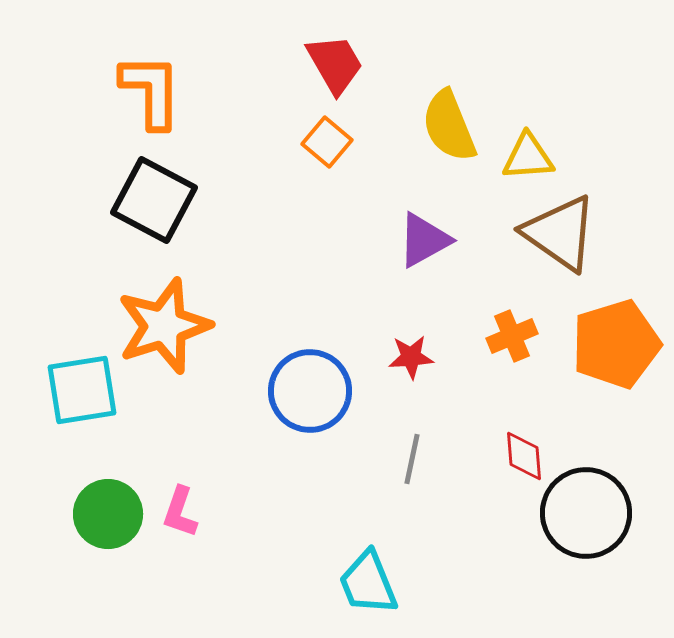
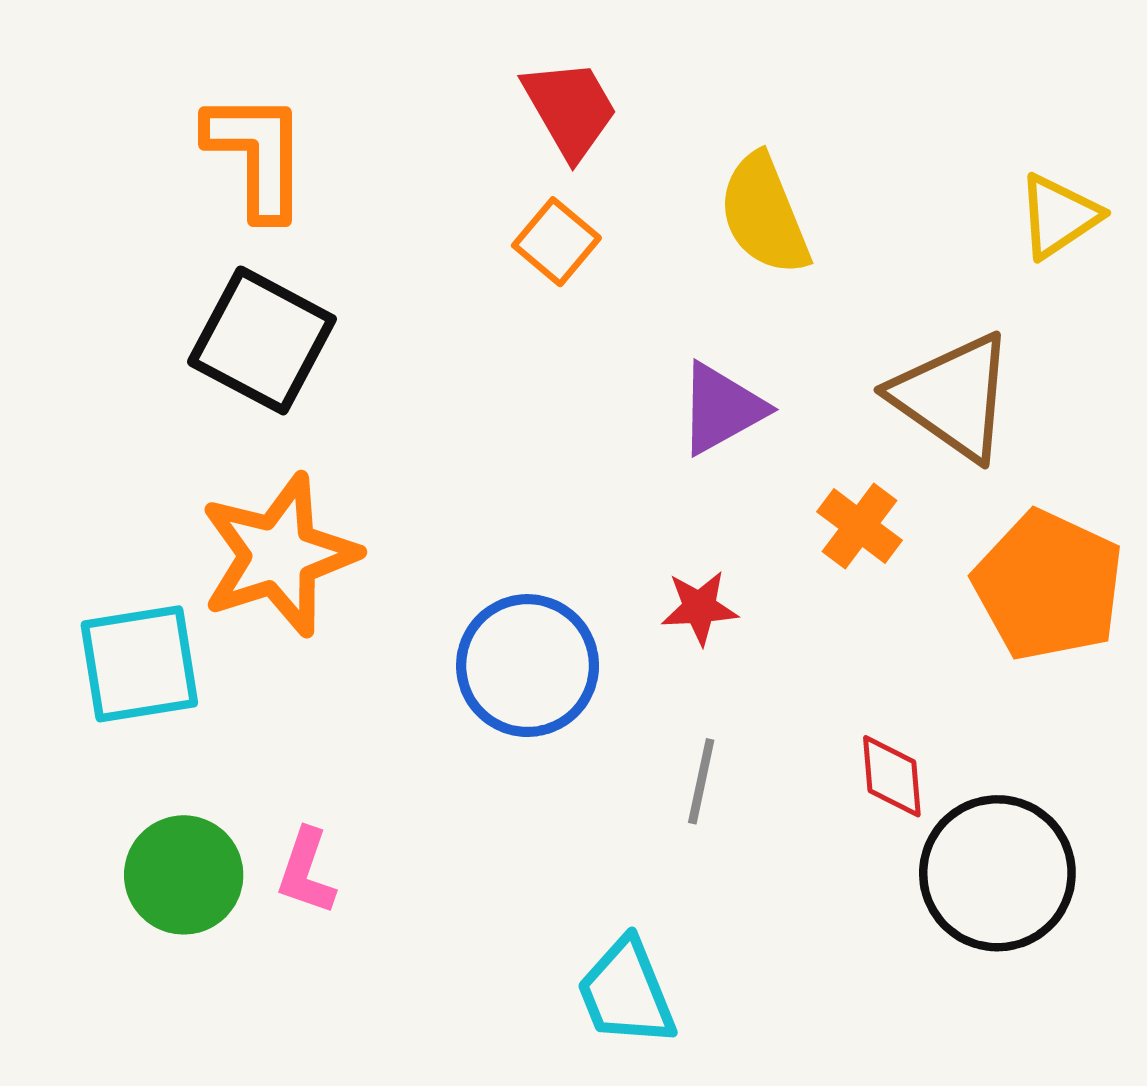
yellow triangle: (528, 157) -> (1059, 216), moved, turned -30
orange cross: (512, 336) -> (860, 526), moved, turned -30
orange pentagon: (616, 344) -> (1048, 586), turned -30

